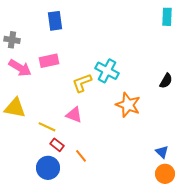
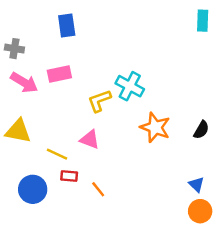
black semicircle: (166, 81) -> (201, 130), moved
red rectangle: (57, 145) -> (69, 176), turned -32
blue circle: (48, 168) -> (33, 189), moved

